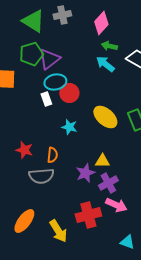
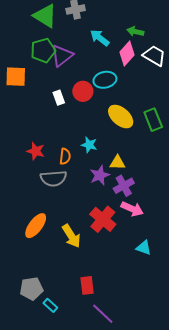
pink diamond: (101, 23) -> (127, 54), moved
green arrow: (109, 46) -> (135, 32), moved
cyan arrow: (105, 64) -> (100, 38), moved
cyan ellipse: (55, 82) -> (105, 80), moved
cyan star: (69, 127) -> (89, 145), moved
red cross: (88, 215) -> (103, 219), turned -35

